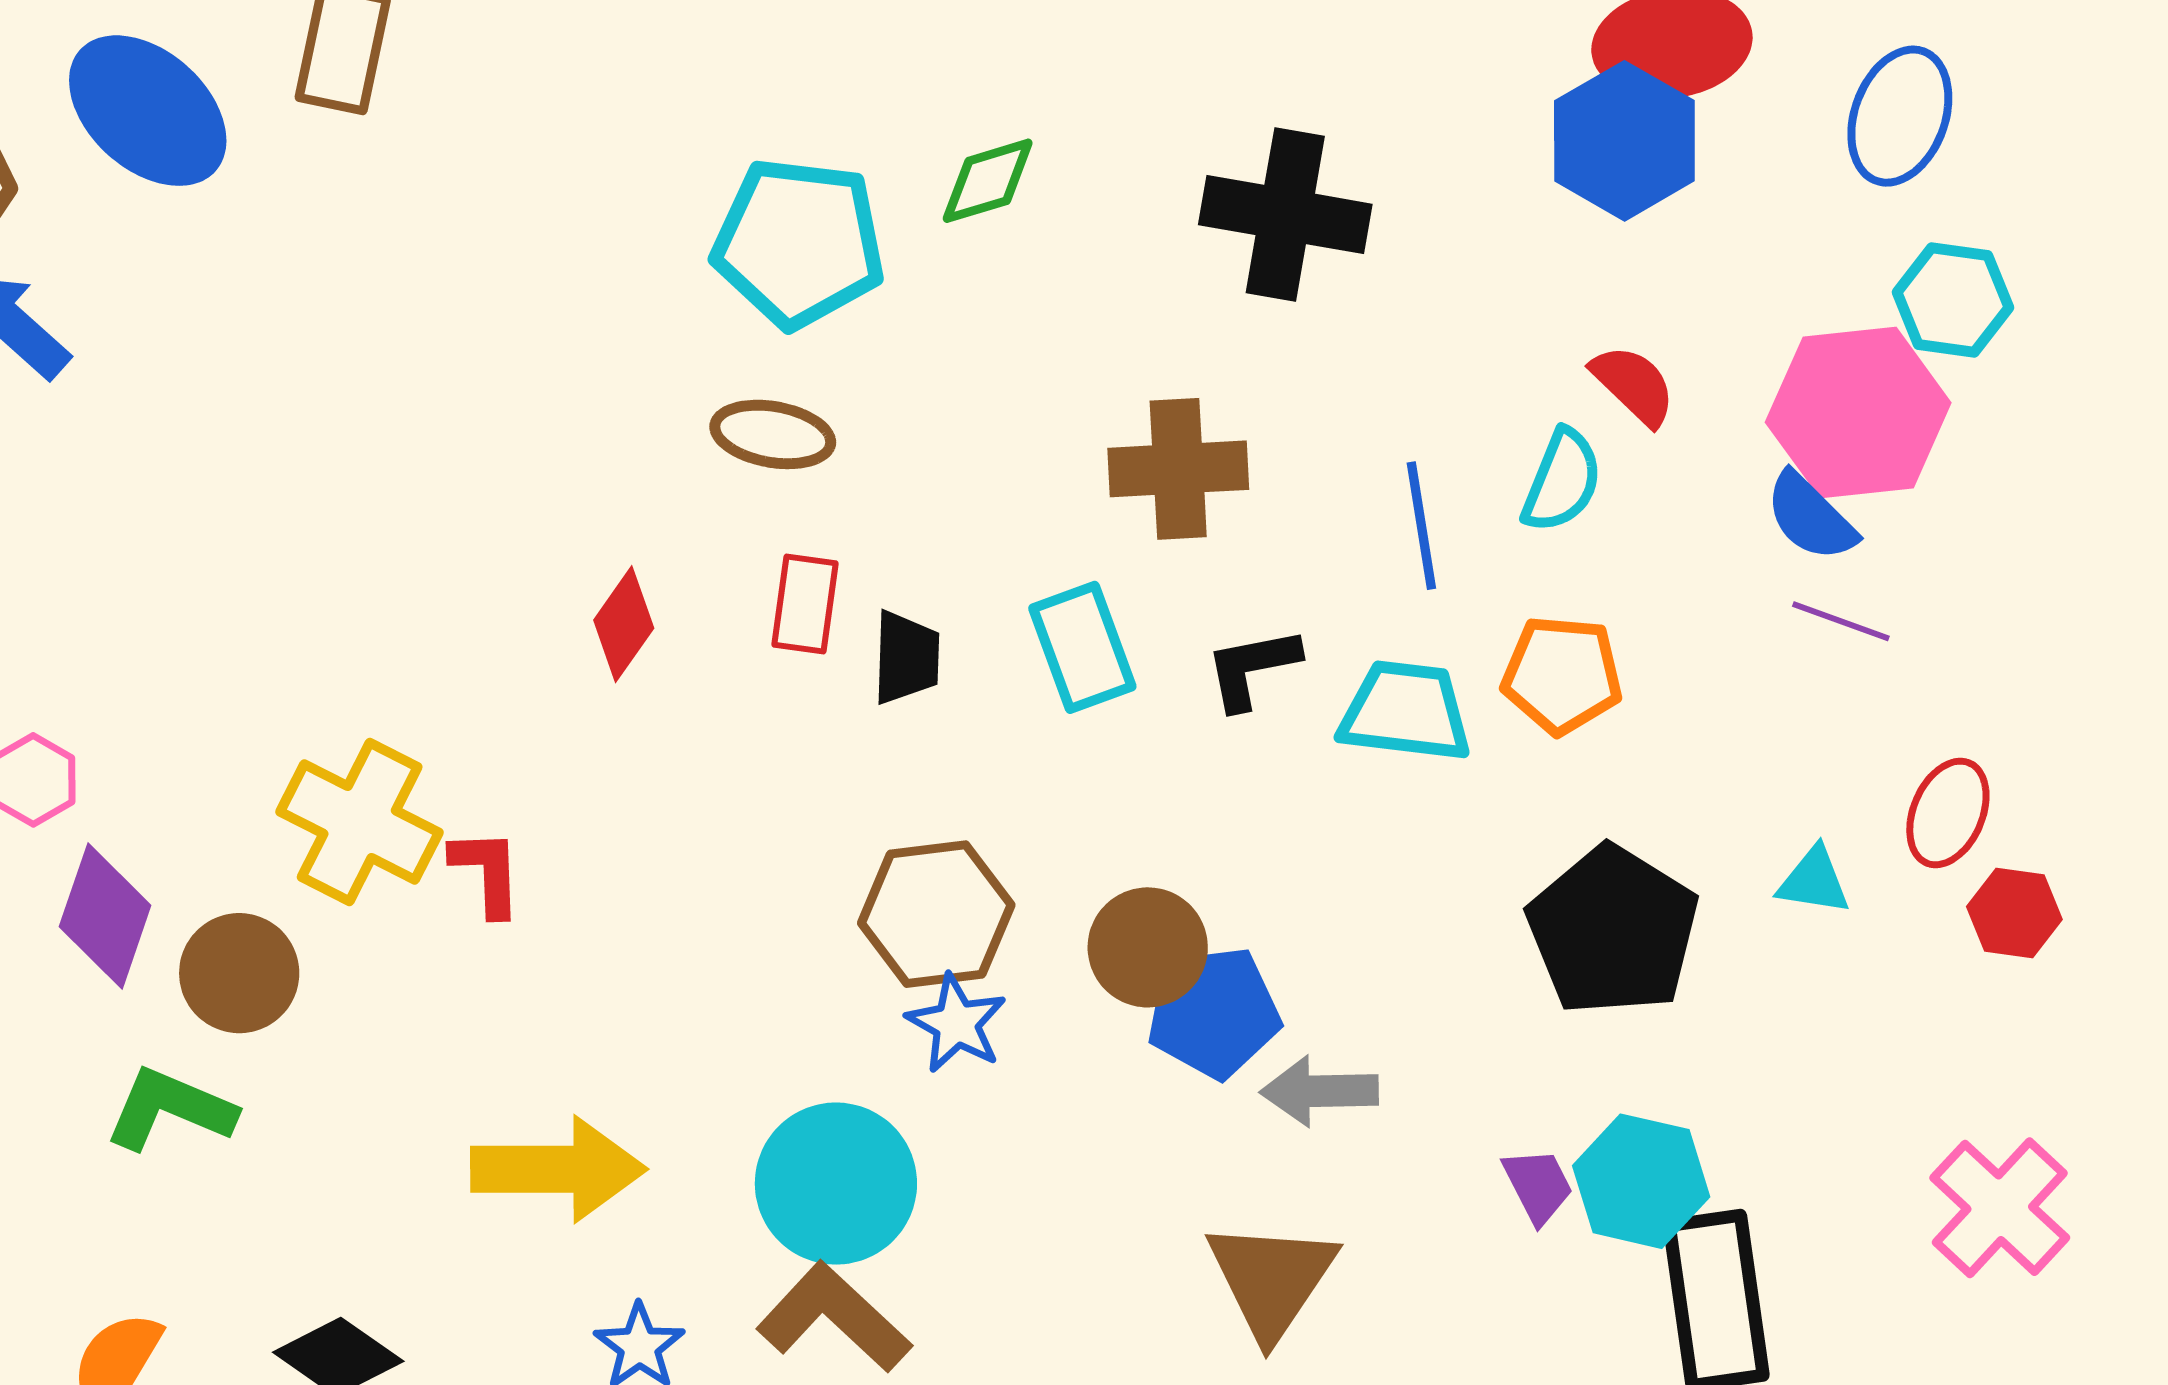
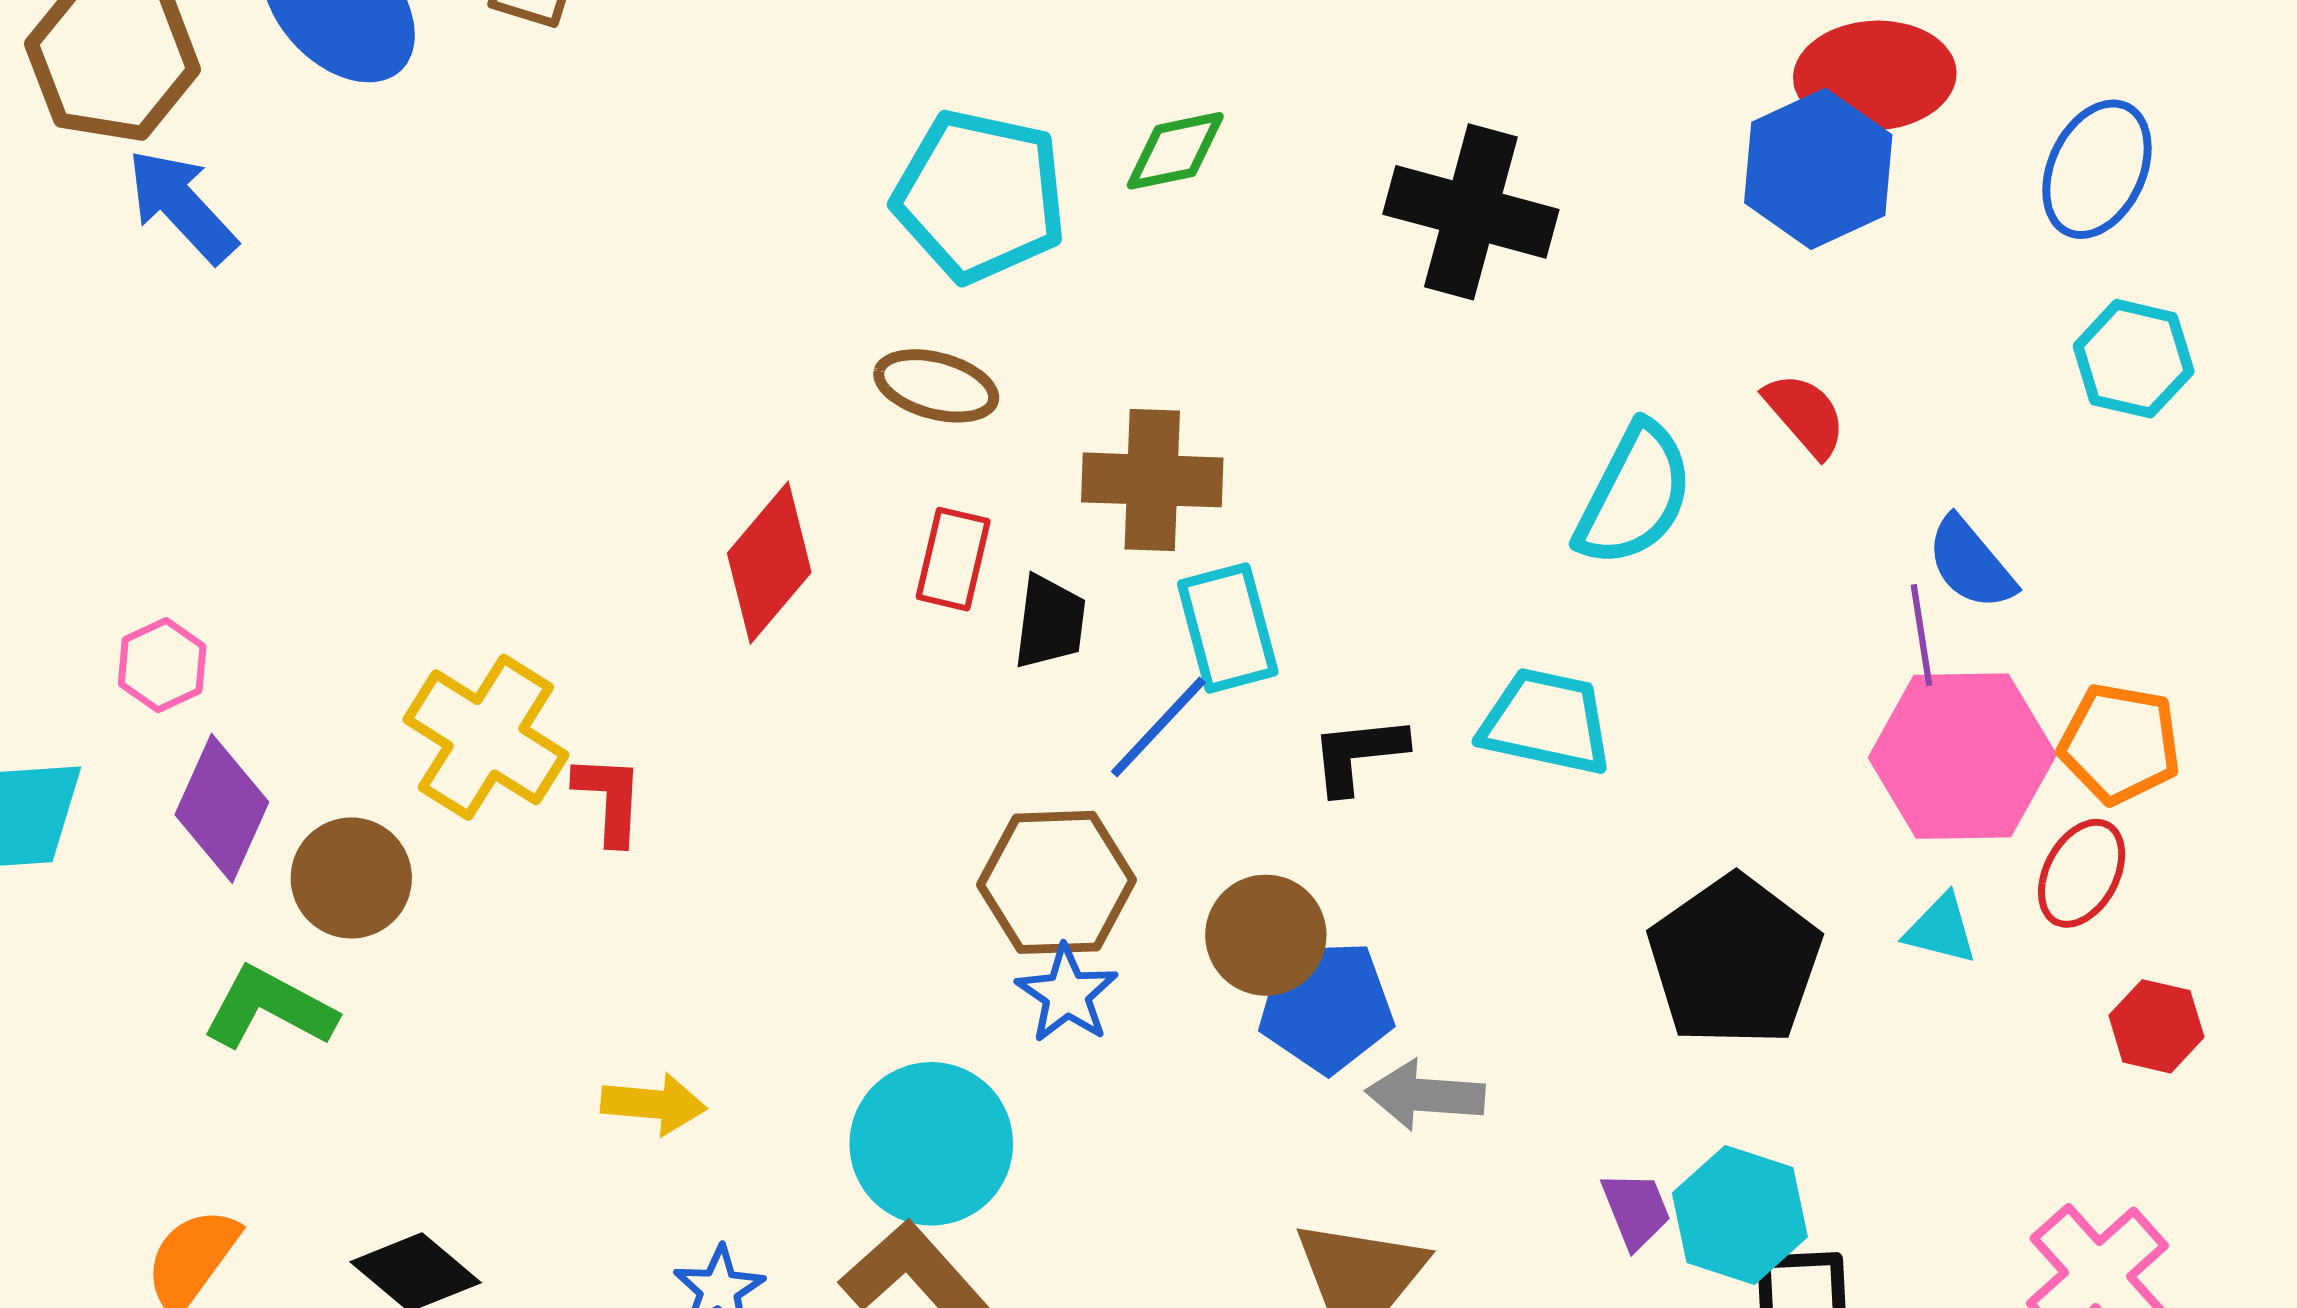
pink hexagon: (1858, 412) -> (1962, 756), moved
brown cross: (1178, 469) -> (1152, 480), moved
cyan semicircle: (1562, 481) -> (1634, 495), moved, size x1.4
blue line: (1421, 526) -> (1158, 727), moved, turned 47
purple line: (1841, 621) -> (1921, 635), moved, turned 56
red diamond: (624, 624) -> (769, 563), size x1.4
black L-shape: (1252, 668) -> (1358, 754), moved
orange pentagon: (1562, 675) -> (2120, 744), moved
red hexagon: (2014, 913) -> (2156, 1026), moved
yellow arrow: (558, 1169) -> (654, 1104), size x0.6

